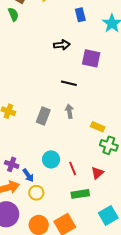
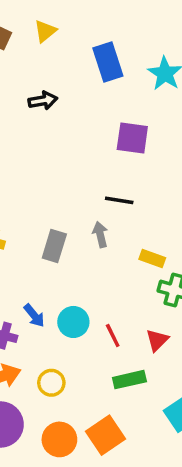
blue rectangle: (80, 15) -> (108, 62), size x1.5
black arrow: (62, 45) -> (43, 100), moved
black line: (69, 83) -> (119, 200), moved
blue arrow: (28, 175) -> (34, 316), moved

